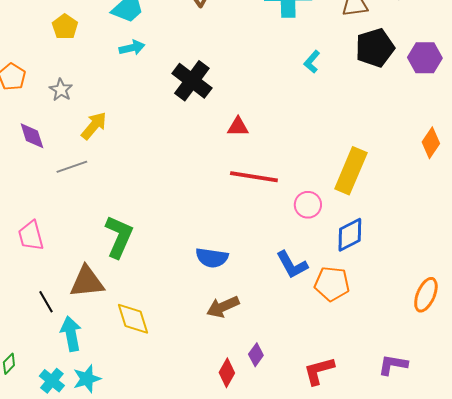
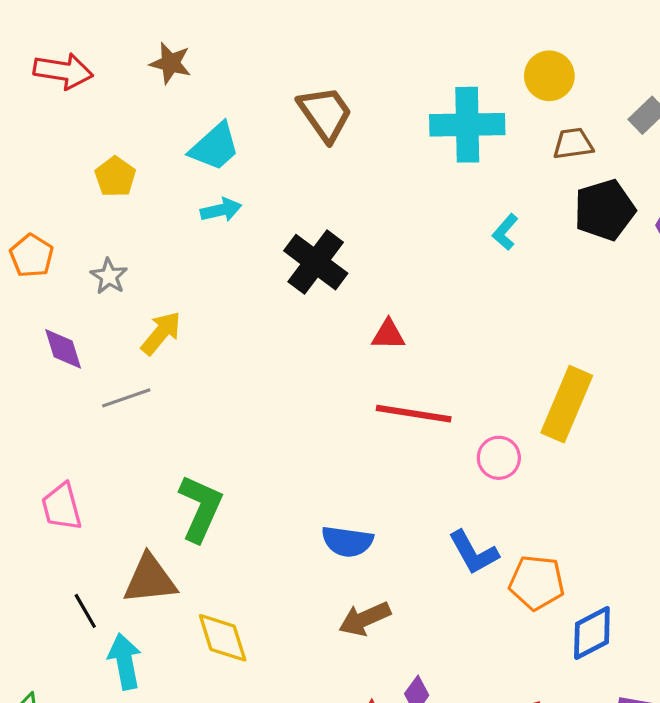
blue diamond: (350, 235) -> (592, 633), moved

